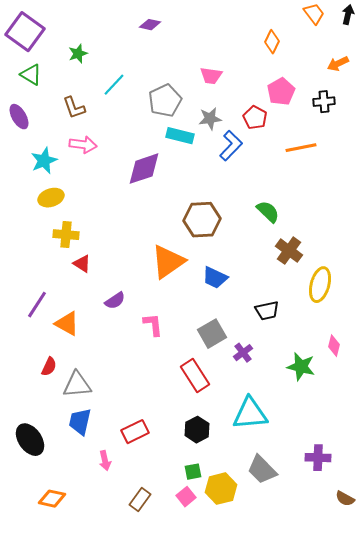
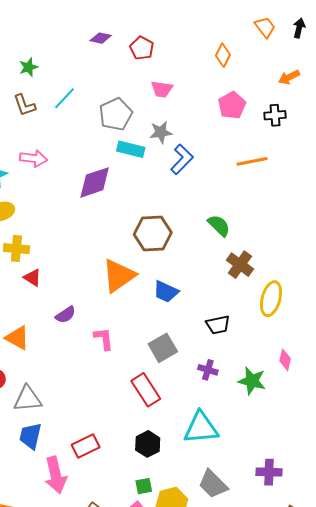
brown L-shape: (74, 108) -> (24, 105), moved
red pentagon: (255, 118) -> (142, 48), moved
purple cross: (243, 353) -> (208, 370), moved, turned -36
pink arrow: (105, 461) -> (56, 475), size x1.8

